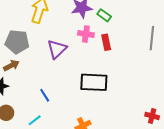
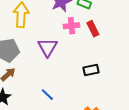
black rectangle: (94, 82) -> (91, 70), size x0.6

